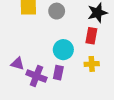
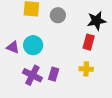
cyan circle: (63, 50) -> (33, 45), moved
purple triangle: (18, 64) -> (13, 47), moved

